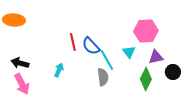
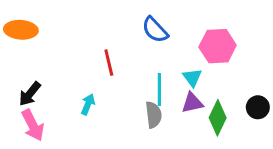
blue semicircle: (91, 46) -> (155, 30), moved
purple triangle: (156, 57) -> (192, 103), moved
cyan line: (107, 60) -> (159, 89), turned 30
black arrow: (20, 63) -> (30, 94), turned -66

